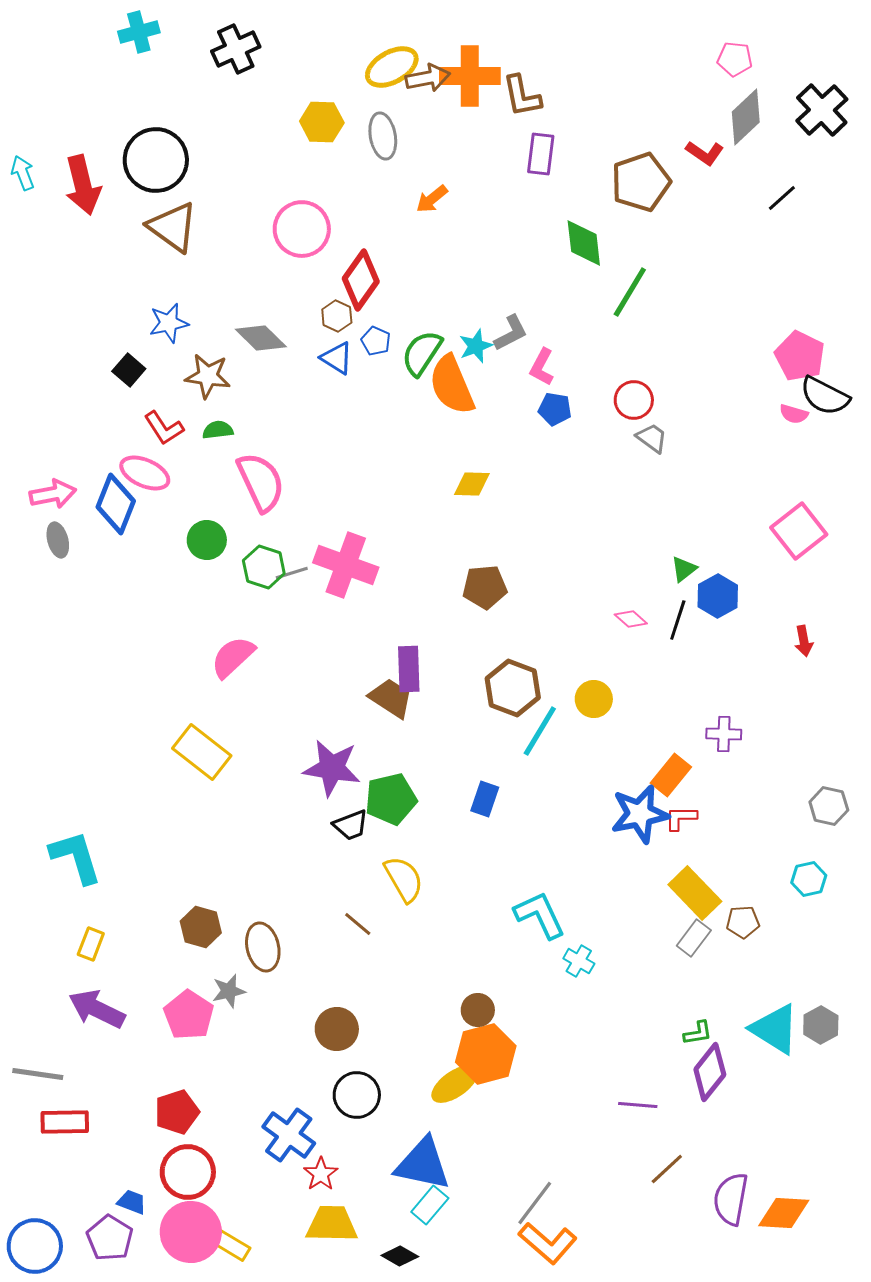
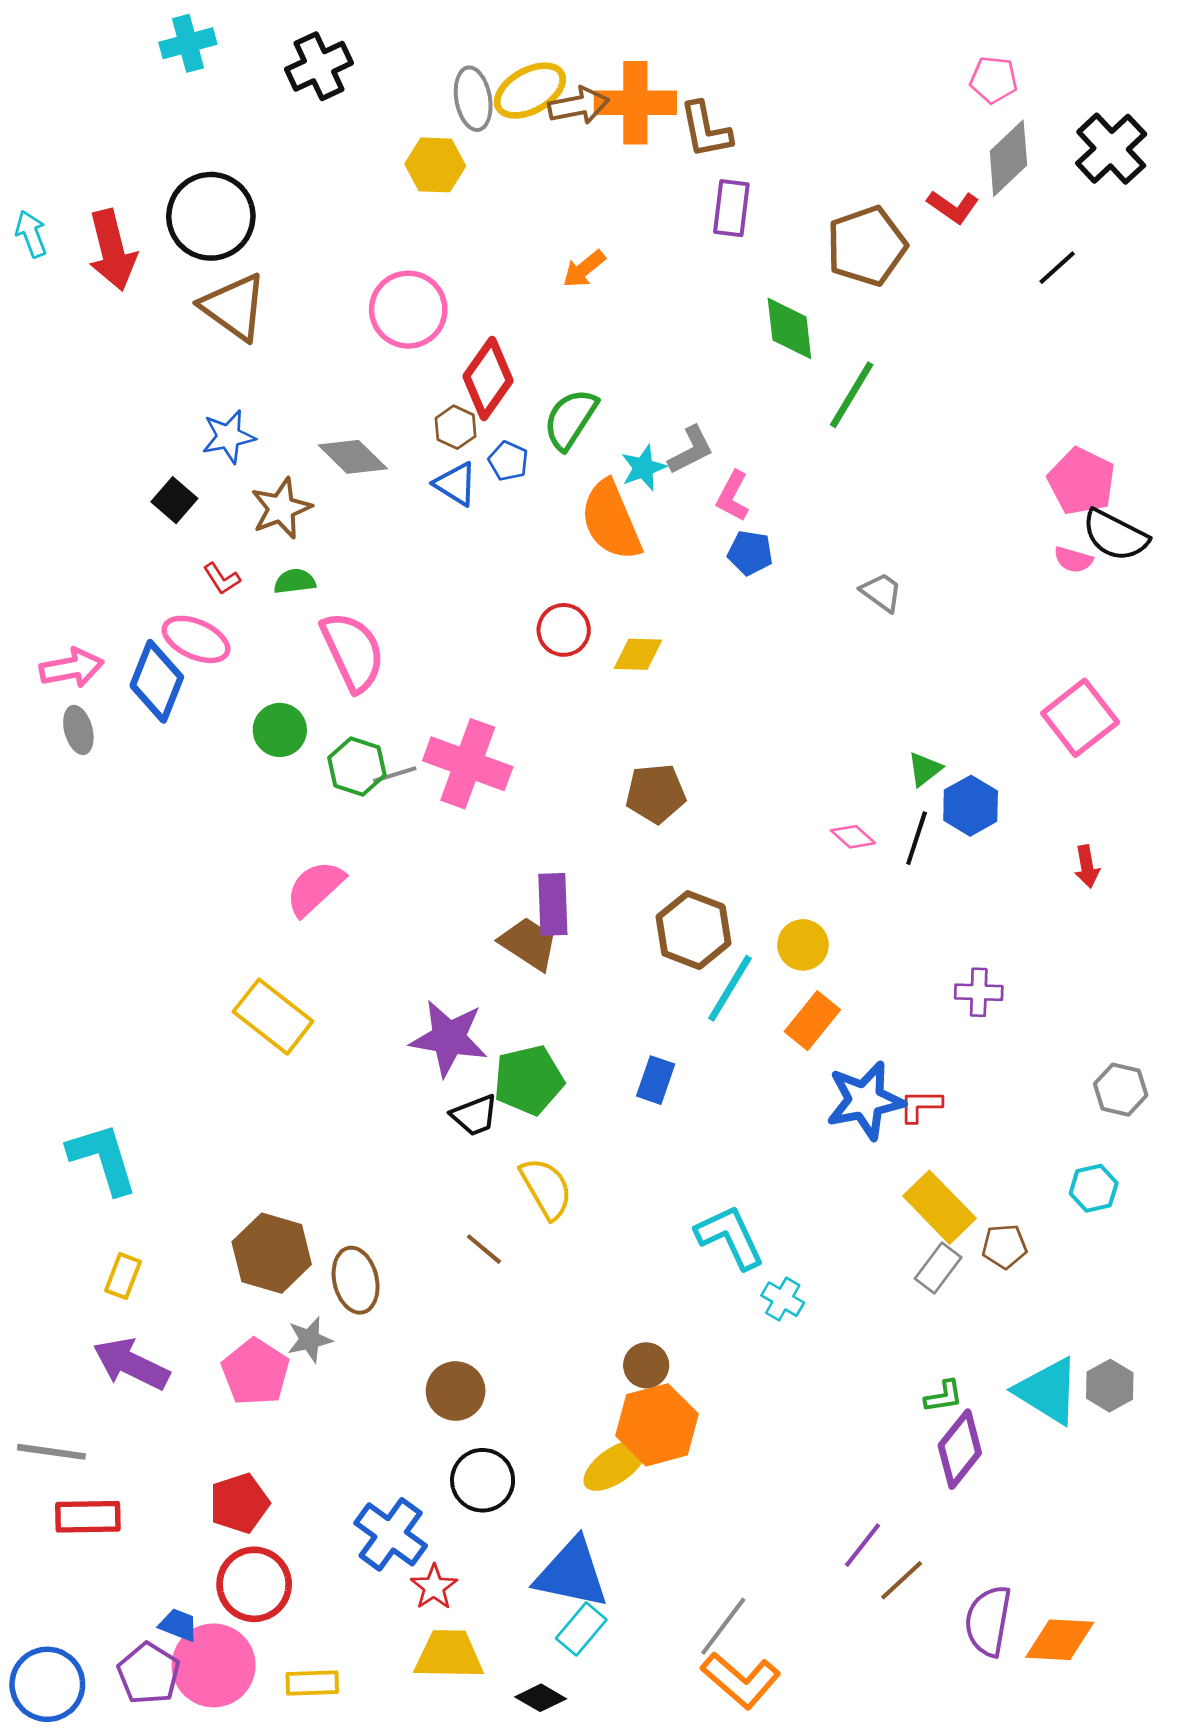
gray ellipse: (383, 136) -> (473, 99), moved
green semicircle: (422, 353) -> (570, 419), moved
brown star: (208, 376) -> (281, 508), turned -30
red circle: (634, 400) -> (564, 630), moved
red L-shape: (164, 428) -> (222, 579), size x0.7
orange rectangle: (671, 775) -> (812, 1021), moved
brown hexagon: (201, 927) -> (272, 1253), size x1.4
purple line: (638, 1105) -> (862, 1545), moved, turned -57
pink circle: (191, 1232) -> (214, 1665), moved
yellow rectangle: (231, 1245) -> (312, 1683), turned -33

